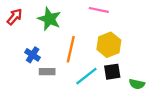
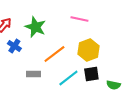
orange line: (71, 49) -> (54, 54), turned 40
blue cross: (33, 55) -> (14, 46), moved

